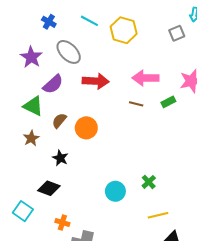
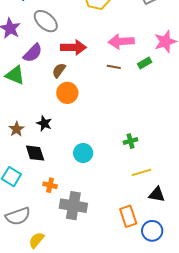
brown semicircle: (59, 121) -> (59, 70), moved
brown star: (31, 138) -> (16, 129), moved
green cross: (149, 182) -> (130, 141), turned 32
black diamond: (49, 188) -> (35, 153), turned 55
cyan circle: (115, 191) -> (83, 153), moved

